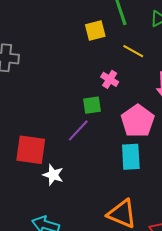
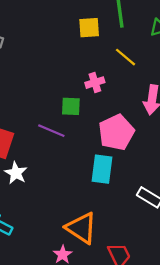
pink cross: (110, 79) -> (95, 83), turned 30
purple line: (78, 130) -> (51, 131), turned 60

